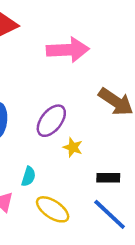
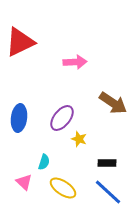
pink arrow: (68, 50) -> (75, 62), size x0.7

